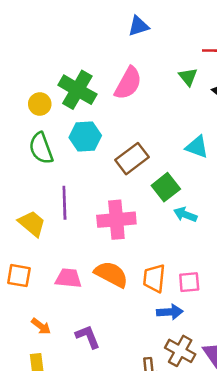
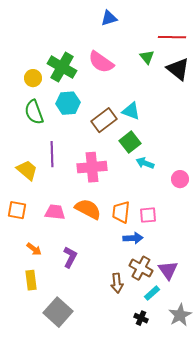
pink semicircle: (128, 83) -> (101, 62), turned 96
cyan triangle: (197, 147) -> (131, 111), moved
purple L-shape: (88, 337) -> (70, 257), turned 50

